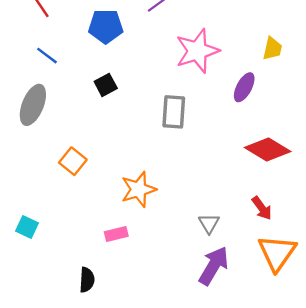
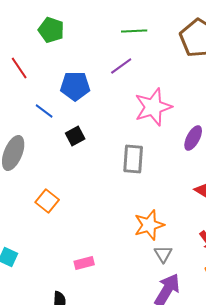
blue line: (47, 56) -> (44, 111), moved
orange star: (139, 189) -> (149, 225), moved

